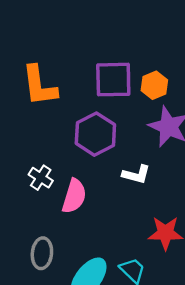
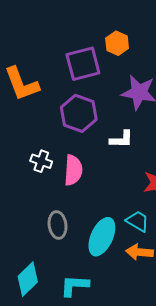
orange hexagon: (154, 85) -> (117, 43), moved

